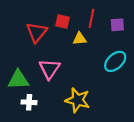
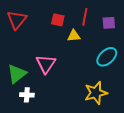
red triangle: (37, 32) -> (17, 20), moved
green triangle: (18, 80) -> (17, 74), turned -35
yellow star: (78, 100) -> (96, 93), moved, turned -30

